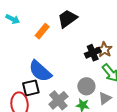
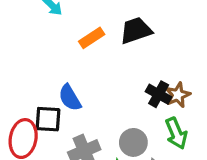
black cross: (93, 53) -> (159, 94), turned 35
blue semicircle: (40, 71) -> (70, 98), size x0.7

